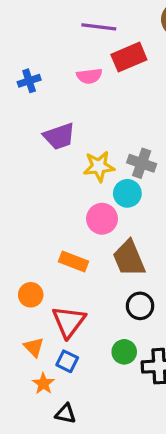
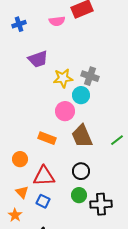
black circle: (140, 306) -> (81, 171), moved
red triangle: (69, 322) -> (44, 176), turned 50
orange star: (43, 384) -> (15, 215), moved

